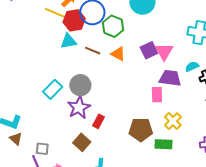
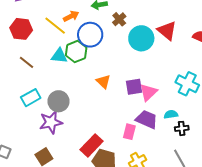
red hexagon: (74, 20) -> (21, 29), moved
green hexagon: (113, 26) -> (76, 52), moved
brown line: (93, 51) -> (27, 62), moved
red rectangle: (99, 121) -> (92, 145), moved, size x1.6

